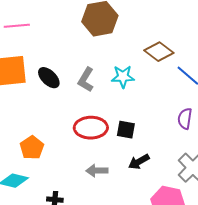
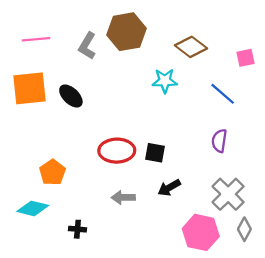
brown diamond: (159, 52) -> (191, 47), moved
cyan star: (123, 77) -> (165, 81), moved
gray L-shape: (86, 80) -> (87, 46), moved

